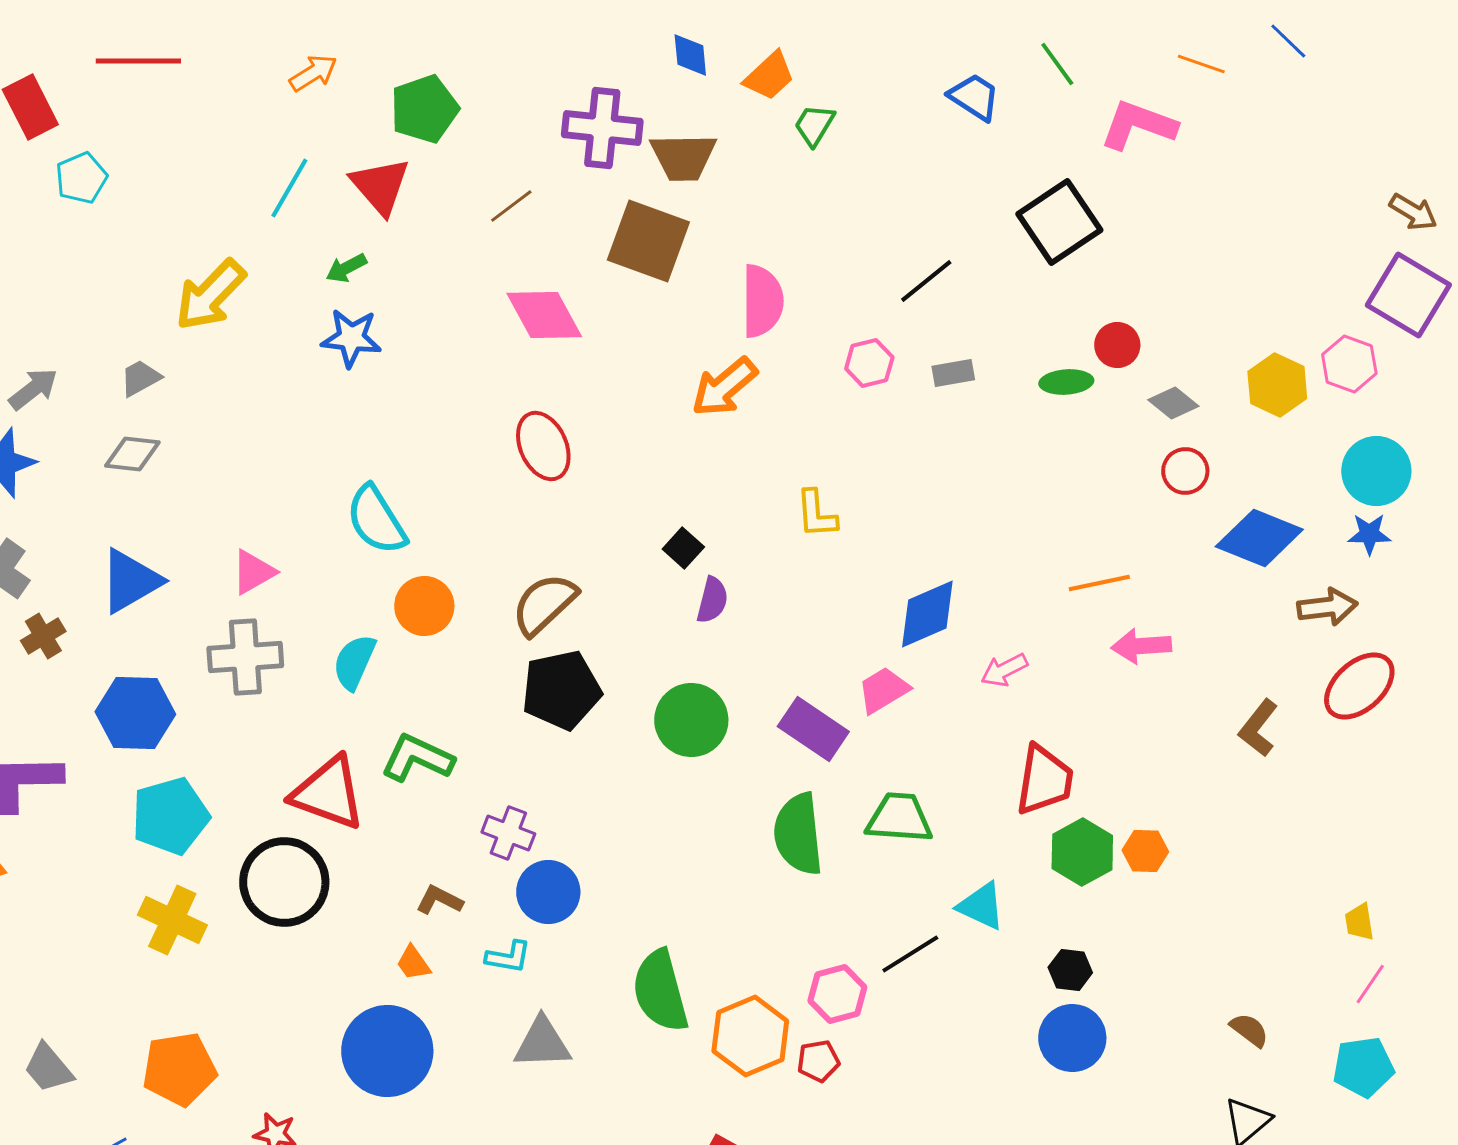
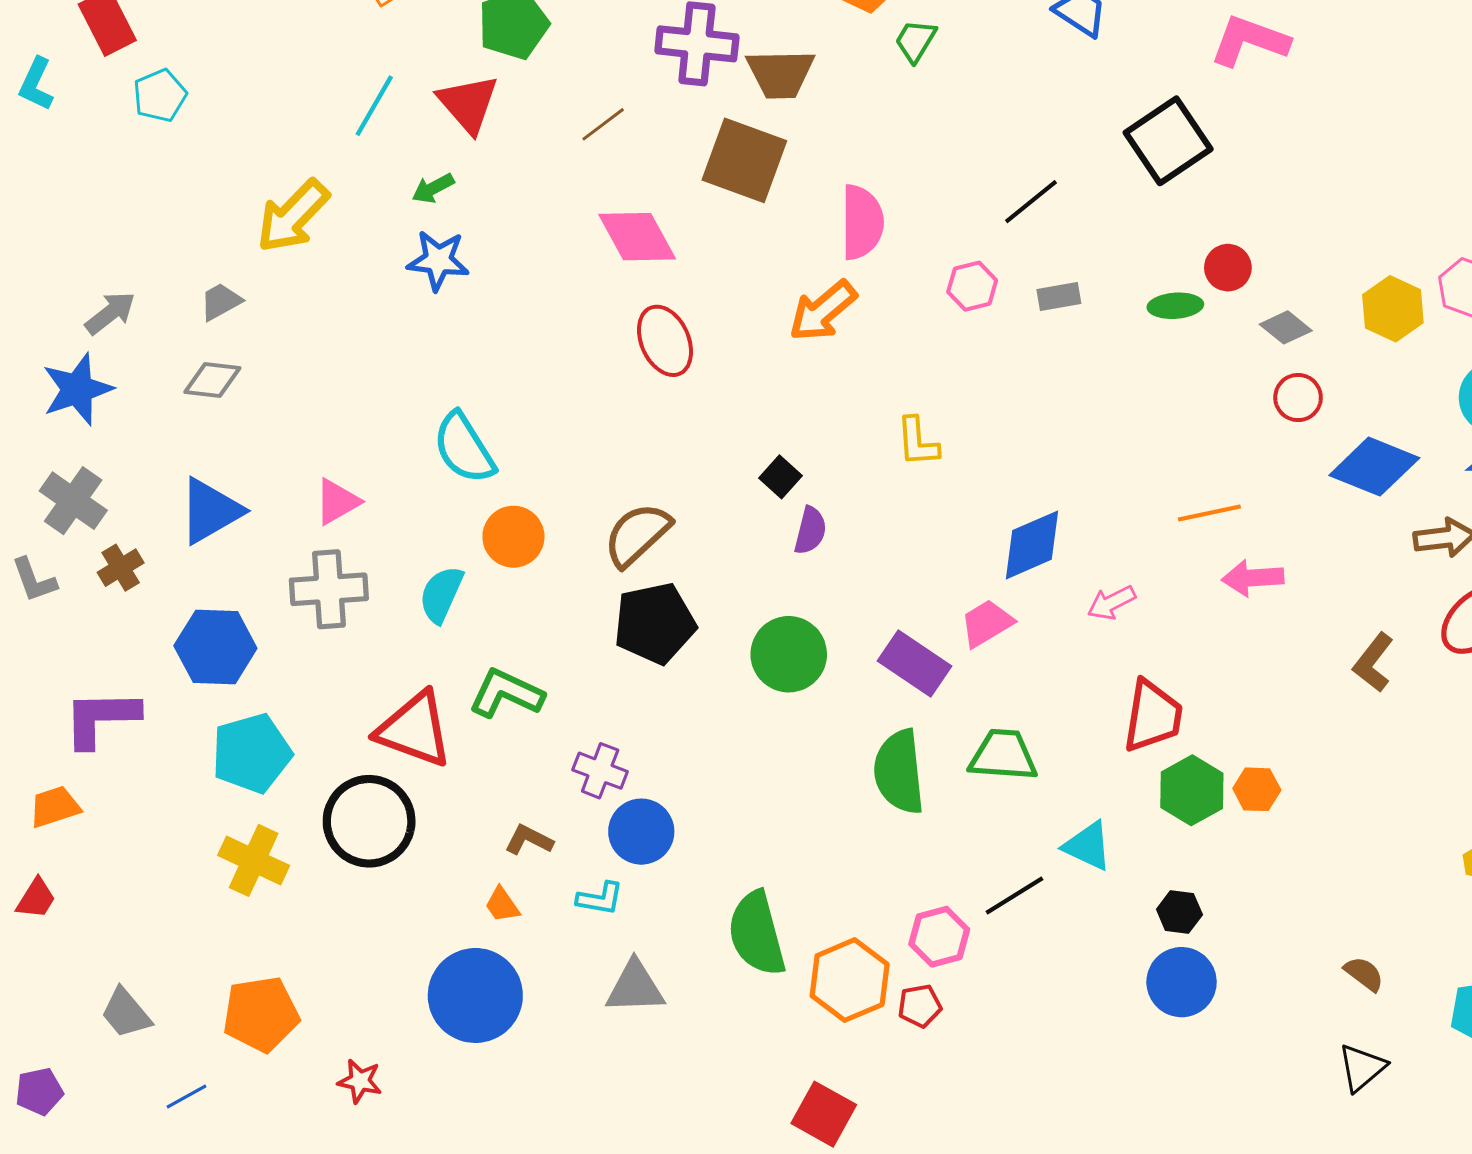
red ellipse: (543, 446) -> (665, 341), moved

